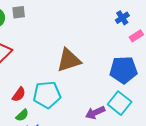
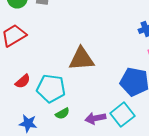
green semicircle: (22, 115) -> (62, 114), moved

